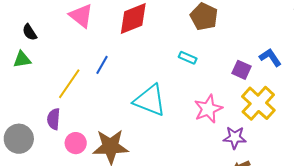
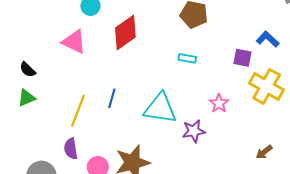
blue line: (102, 65) -> (112, 98), moved
pink star: (208, 109) -> (219, 103), size x0.7
purple star: (235, 138) -> (194, 131), moved

